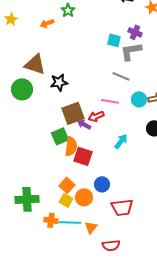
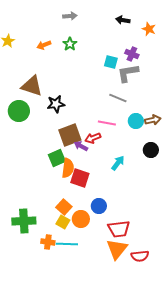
green star: (68, 10) -> (70, 44), moved
orange triangle: (91, 227) -> (117, 249), moved, size x1.6
red semicircle: (111, 245) -> (140, 256), moved

